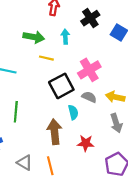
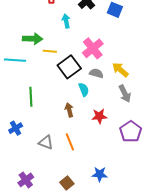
green arrow: (34, 37) -> (33, 39), moved
yellow line: (46, 58) -> (50, 51), moved
yellow arrow: (115, 97) -> (120, 70), turned 36
brown arrow: (55, 132) -> (69, 110), size x0.6

